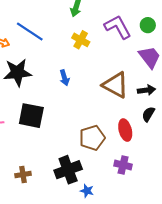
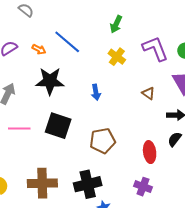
brown triangle: (115, 85) -> (148, 93), moved, size x0.5
brown pentagon: (92, 138) -> (103, 141), moved
brown cross: (23, 174) -> (42, 183), size x1.8

